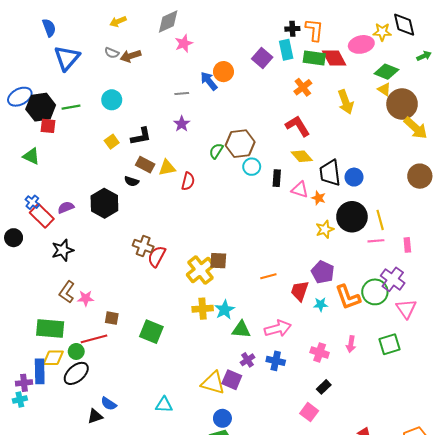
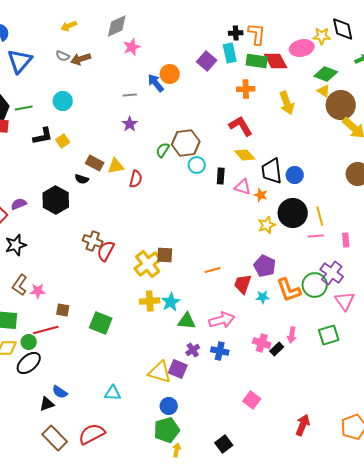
orange cross: (303, 87) -> (246, 89), turned 36
black L-shape: (141, 136) -> (43, 136), moved
black rectangle: (324, 387) -> (277, 349), moved

